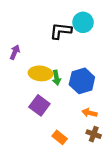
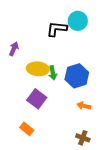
brown cross: (94, 134) -> (83, 138), moved
orange rectangle: (60, 137) -> (27, 129), moved

